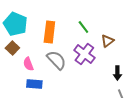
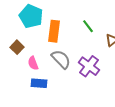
cyan pentagon: (15, 24) -> (31, 16), moved
purple cross: (84, 54) -> (89, 66), moved

